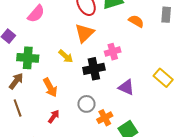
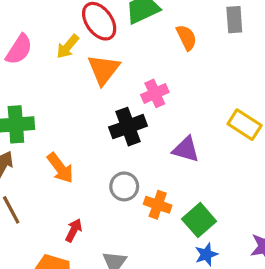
orange semicircle: (136, 21) -> (186, 38), turned 42
yellow arrow: (66, 56) -> (68, 47), moved, turned 98
red arrow: (54, 116) -> (74, 230), moved
orange cross: (105, 118) -> (158, 205), turned -35

